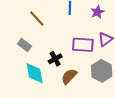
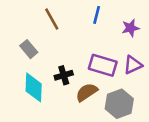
brown semicircle: (69, 76) -> (87, 92), moved

